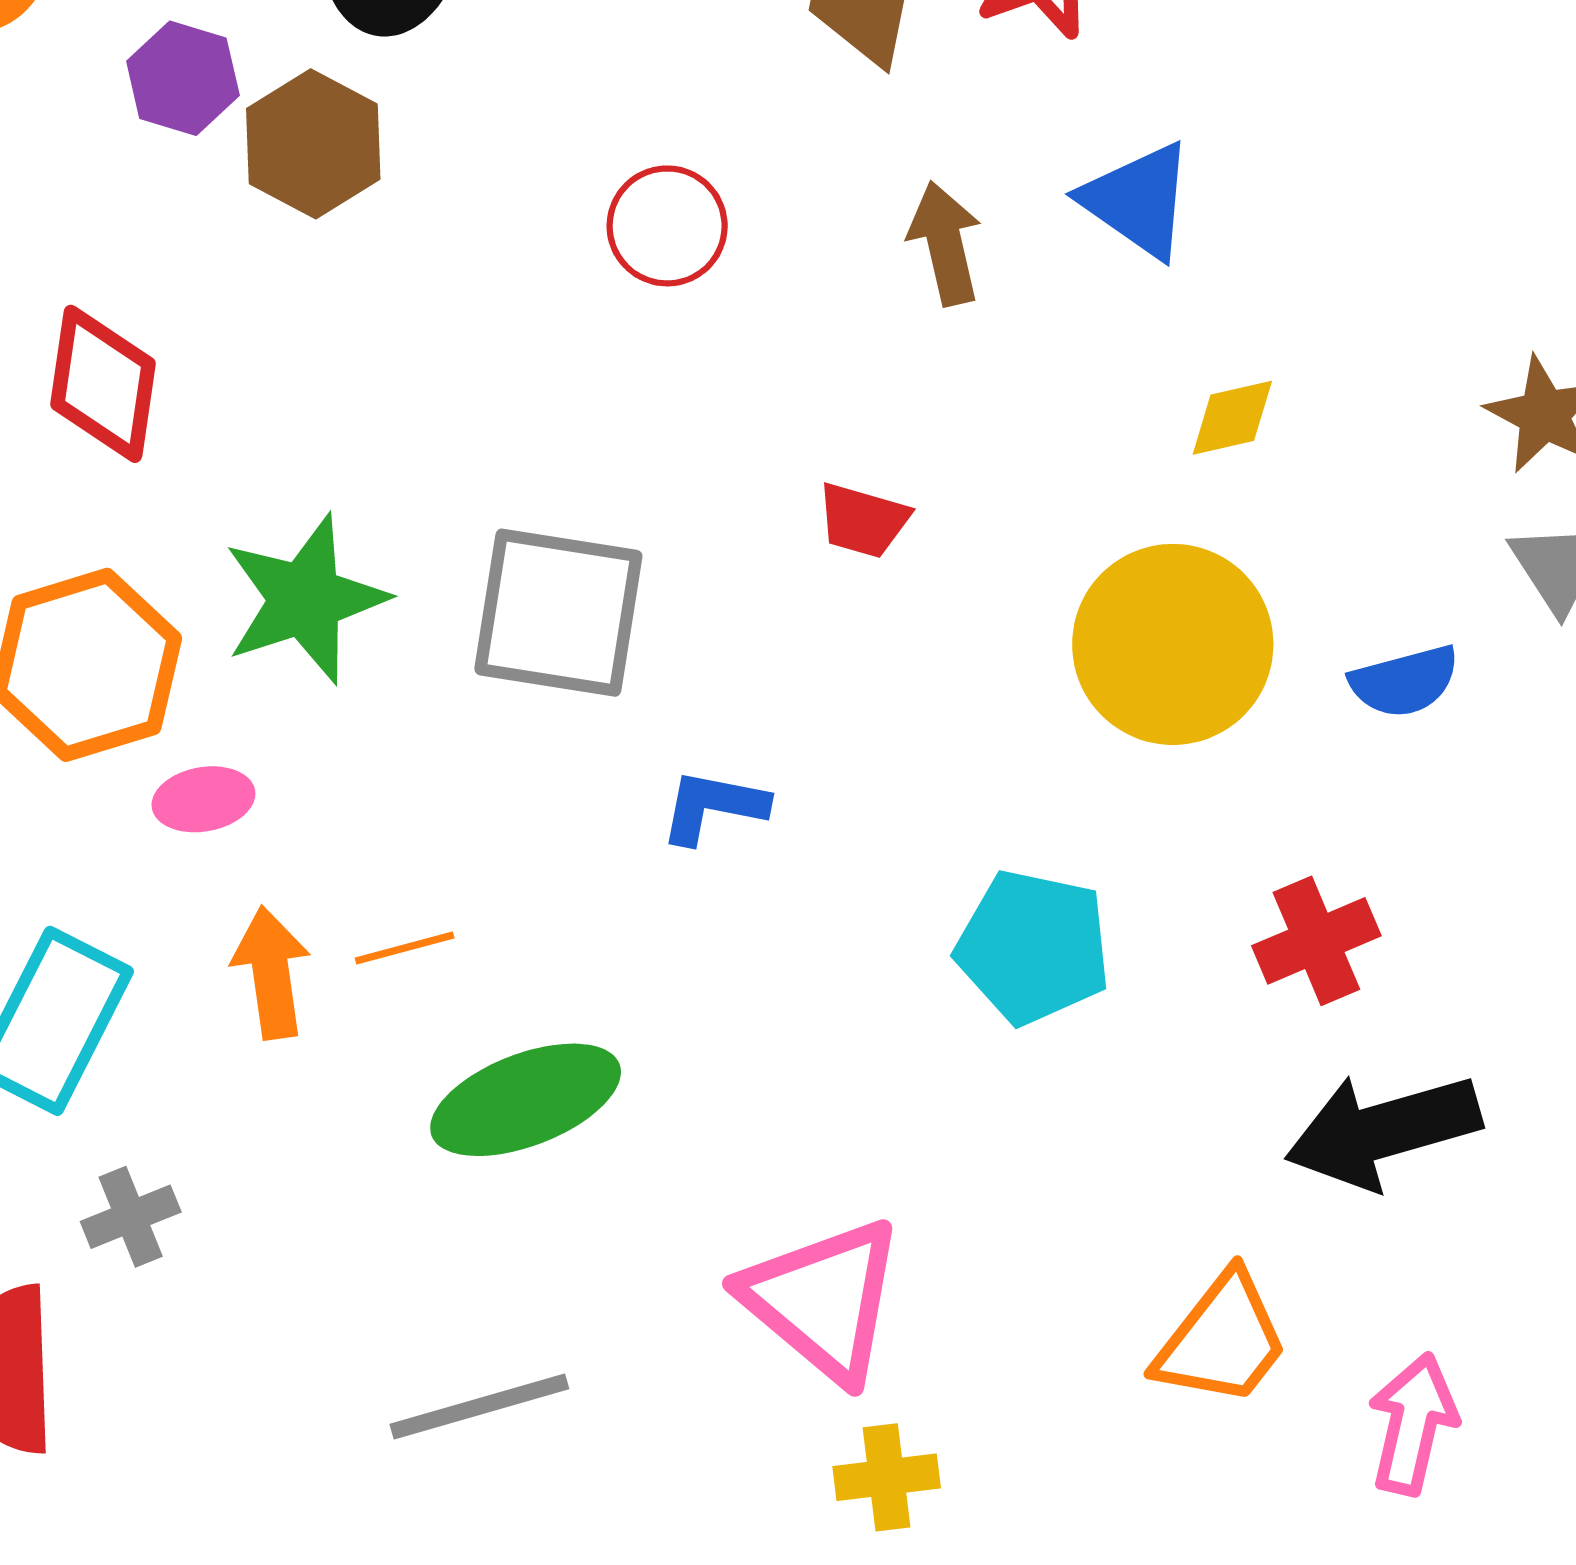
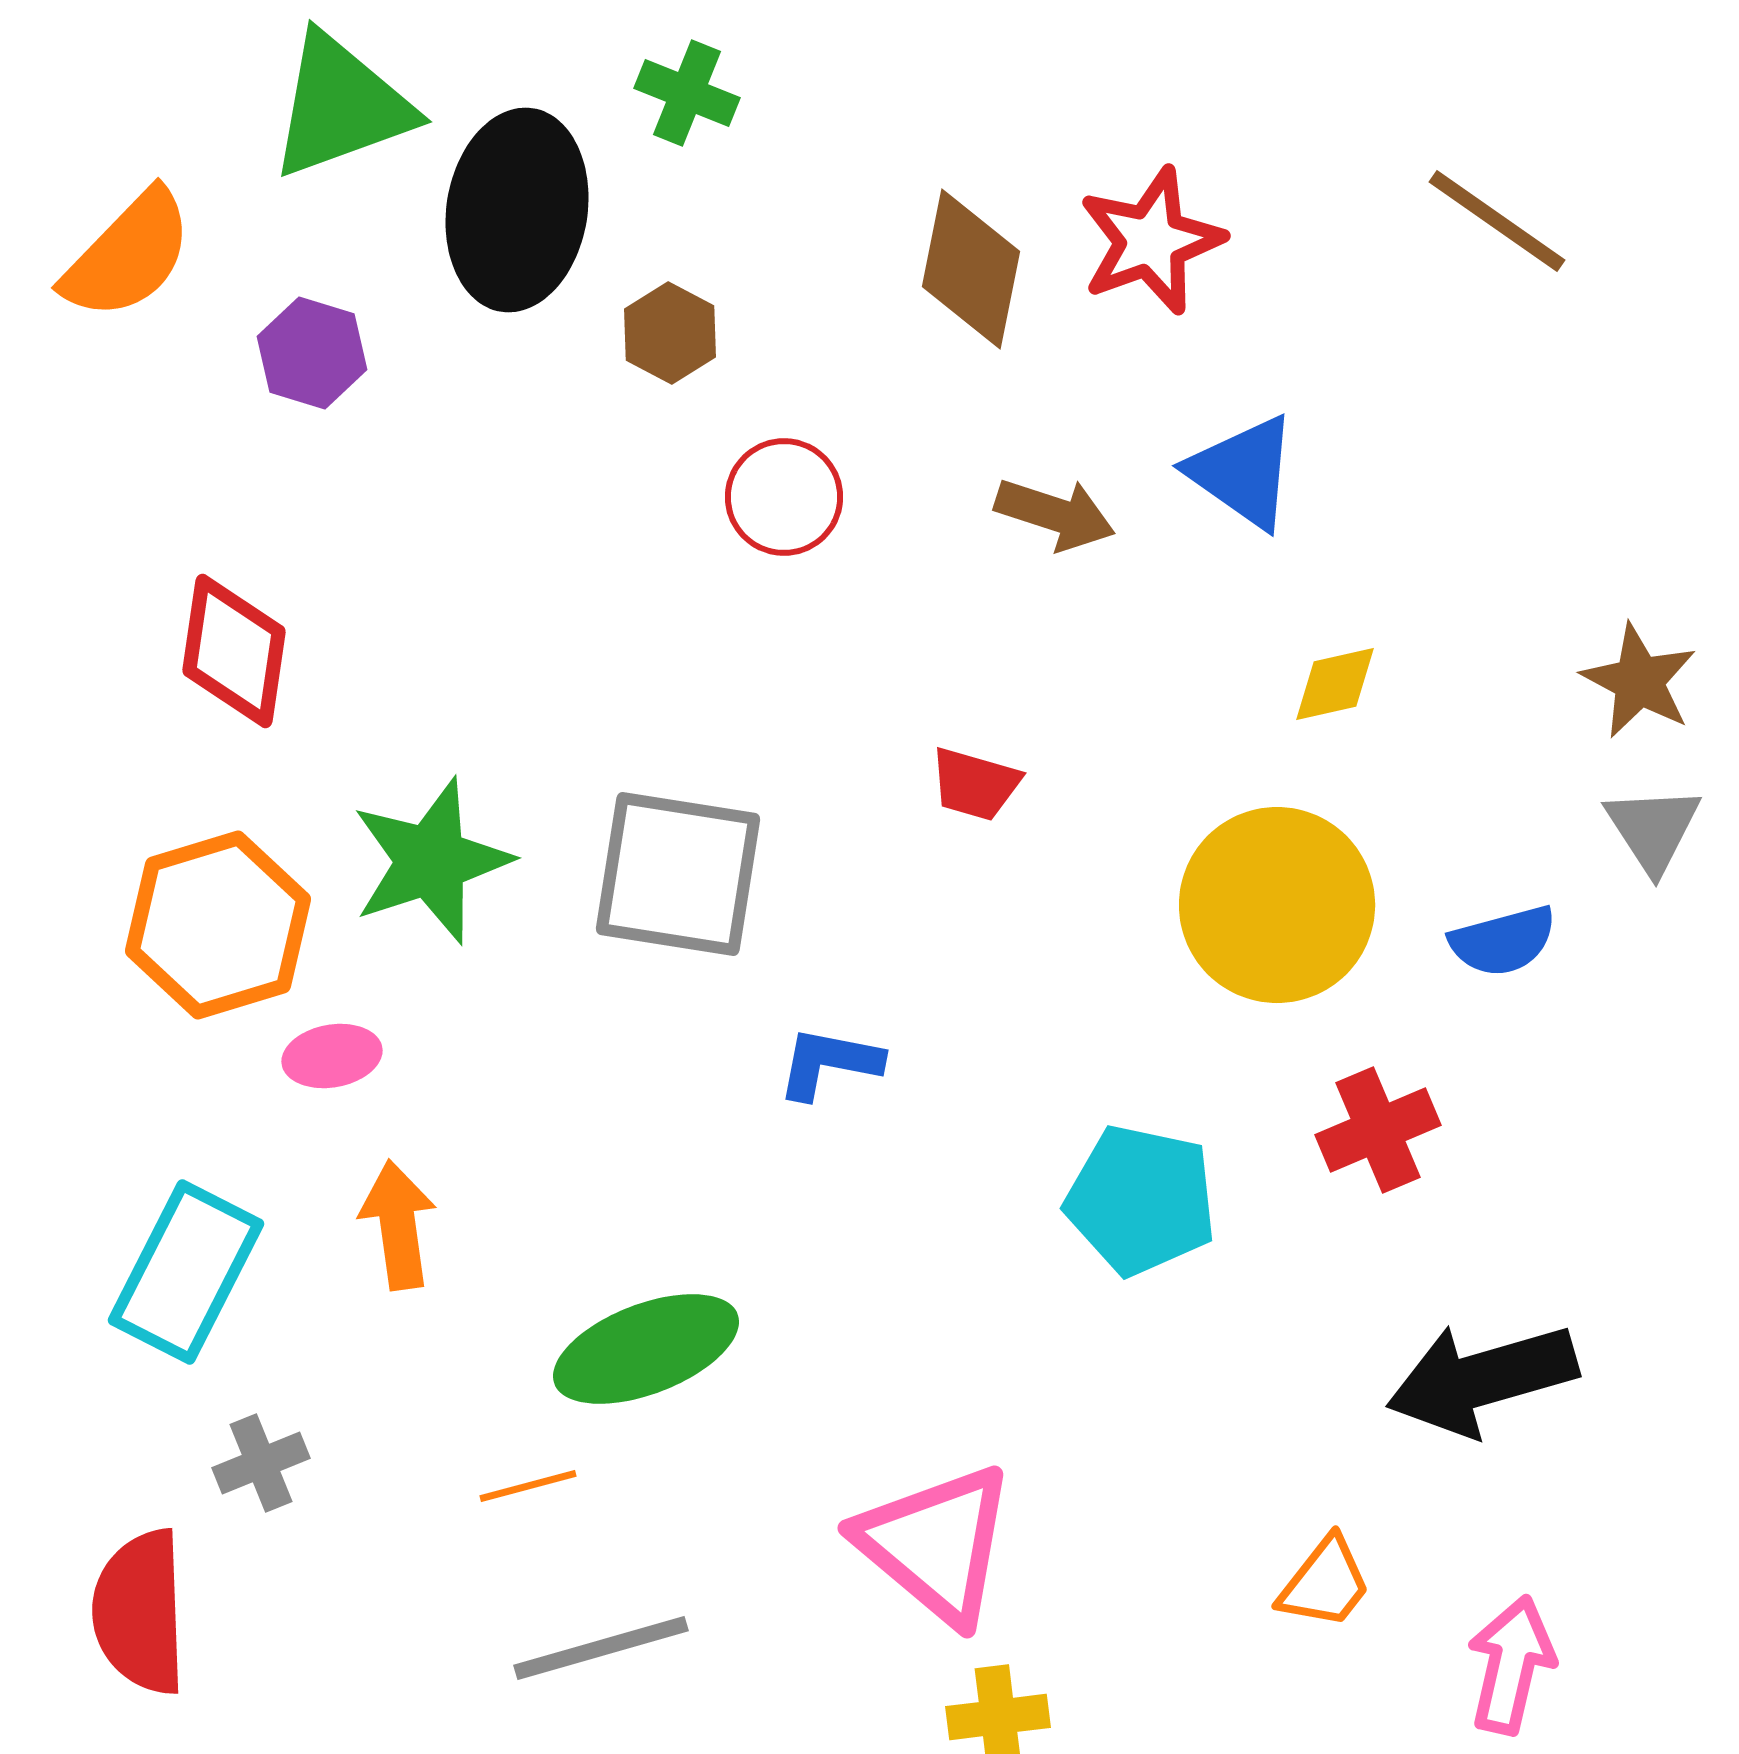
brown hexagon: (313, 144) -> (670, 333), moved, size x0.7
brown arrow: (945, 243) -> (1055, 514), turned 121
red cross: (1316, 941) -> (1378, 1130), moved
orange line: (405, 948) -> (528, 1486), moved
orange trapezoid: (1222, 1340) -> (1325, 1583), size x0.7

